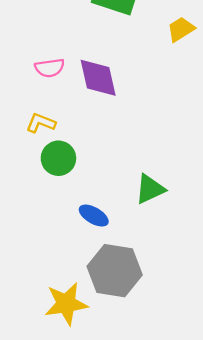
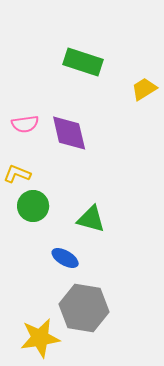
green triangle: (150, 189) -> (91, 219), moved, turned 40

